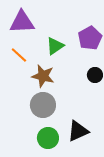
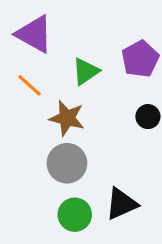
purple triangle: (22, 22) -> (34, 34), turned 32

